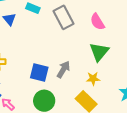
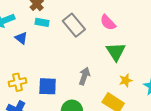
blue square: (39, 72) -> (48, 86), moved
yellow star: (93, 79) -> (126, 80), moved

